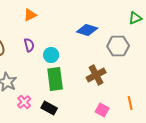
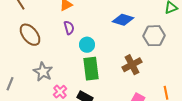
purple semicircle: (29, 45) -> (69, 28), moved

